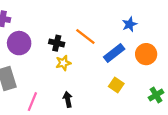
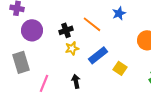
blue star: (130, 24) -> (119, 13), moved
black cross: (57, 43) -> (66, 30), turned -32
blue rectangle: (114, 53) -> (98, 55), moved

